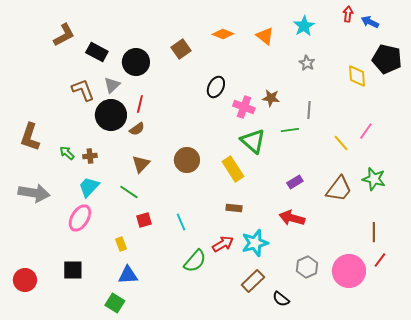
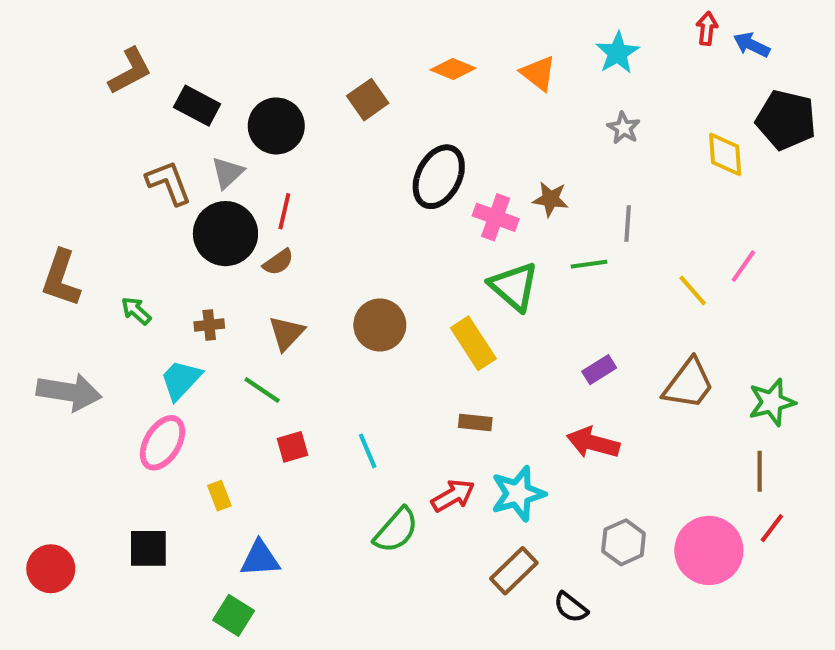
black ellipse: (216, 87) -> (439, 177), size x1.4
brown cross: (90, 156) -> (209, 325), moved
green star: (374, 179) -> (772, 402), moved, turned -30
yellow rectangle: (121, 244) -> (219, 496), moved

